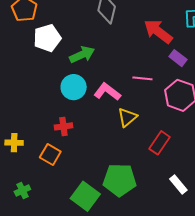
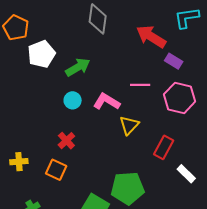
cyan circle: (74, 87) -> (73, 100), size x0.7
red cross: (63, 126) -> (66, 141), turned -30
white rectangle: (178, 184) -> (186, 174), moved

